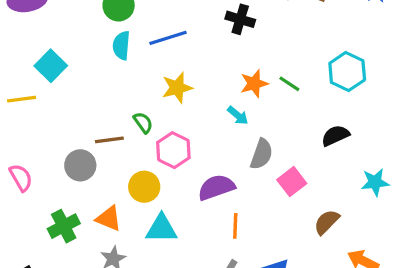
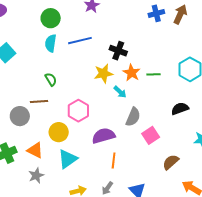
black cross: (240, 19) -> (118, 51), moved
orange star: (254, 84) -> (132, 73), turned -30
green line: (289, 84) -> (153, 74), turned -40
yellow star: (177, 88) -> (103, 73), moved
green semicircle: (143, 123) -> (51, 79), moved
cyan triangle: (161, 229) -> (68, 159), turned -40

